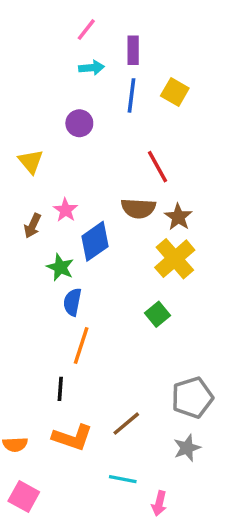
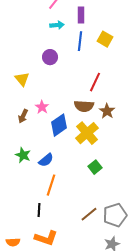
red line: (157, 167) -> (95, 82), turned 54
yellow cross: (175, 259) -> (87, 133), moved
green star: (60, 267) -> (23, 155), moved
blue semicircle: (72, 302) -> (46, 160), turned -140
brown line: (126, 424) -> (89, 214), moved

